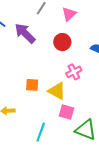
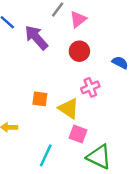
pink triangle: (69, 14) -> (78, 19), moved

